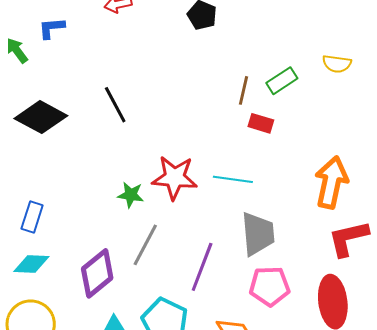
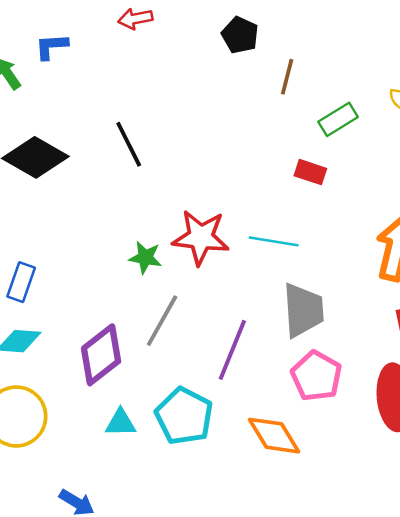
brown line: (244, 90) -> (287, 77), moved
pink pentagon: (270, 286) -> (316, 376), turned 30

